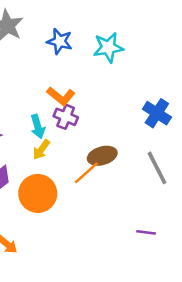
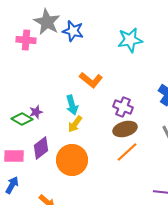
blue star: (60, 41) -> (73, 31), moved
purple cross: (66, 117) -> (123, 107), moved
orange line: (86, 173) -> (127, 152), moved

